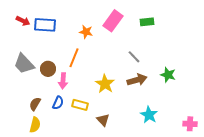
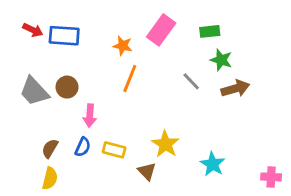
orange line: (74, 58) -> (130, 78), moved
brown circle: (48, 69) -> (67, 87), moved
green star: (168, 75) -> (221, 60), moved
brown arrow: (137, 80) -> (235, 88), moved
yellow star: (105, 84) -> (165, 144), moved

